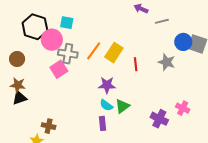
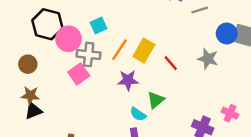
cyan square: (67, 23) -> (98, 26), moved, turned -32
red line: (136, 64) -> (171, 63), turned -32
purple star: (107, 85) -> (128, 80), moved
green triangle: (122, 106) -> (156, 100), moved

